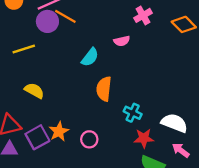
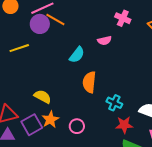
pink cross: (143, 15) -> (123, 18), turned -35
yellow semicircle: (34, 91) -> (43, 97), moved

